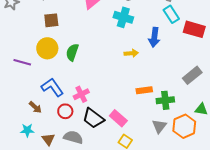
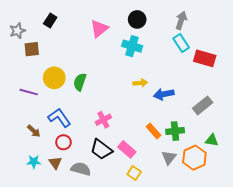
brown square: (51, 20) -> (32, 49), moved
blue arrow: (154, 37) -> (164, 94), moved, turned 72
orange rectangle: (144, 90) -> (154, 131), moved, turned 56
pink cross: (81, 94) -> (103, 120), moved
brown arrow: (35, 107) -> (34, 131), moved
red circle: (65, 111) -> (63, 142), moved
brown triangle: (48, 139) -> (55, 163), moved

